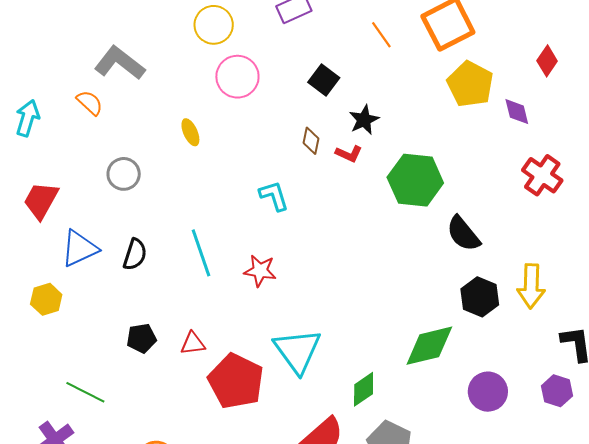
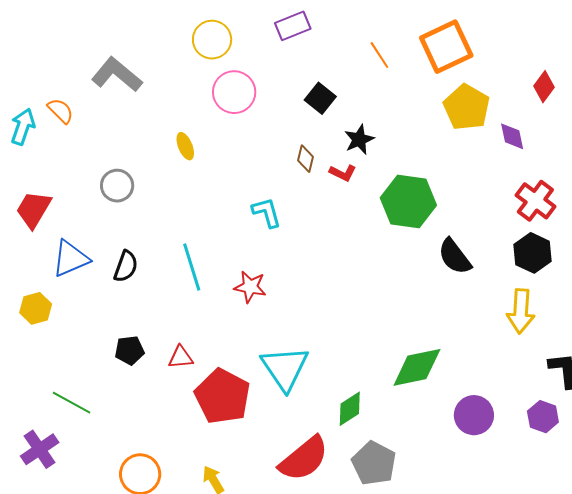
orange semicircle: (90, 103) -> (60, 111), moved
black hexagon: (480, 297) -> (533, 253), moved

